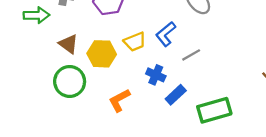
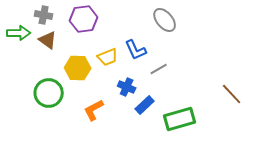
blue L-shape: (166, 34) -> (136, 50), turned -75
brown triangle: (69, 44) -> (48, 40), moved

